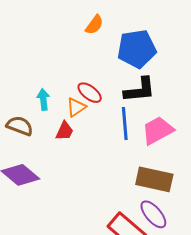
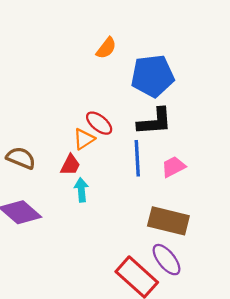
cyan arrow: (43, 99) -> (81, 190), moved
pink trapezoid: (158, 130) -> (173, 167), size x0.7

